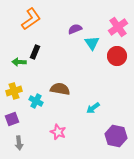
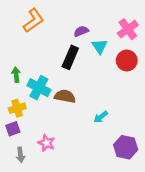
black rectangle: (35, 52) -> (70, 57), moved, size x1.5
green arrow: (19, 62) -> (16, 75), moved, turned 80
yellow cross: (14, 91) -> (17, 108), moved
cyan cross: (36, 101) -> (39, 88), moved, size x1.5
pink star: (58, 132) -> (46, 143), moved

